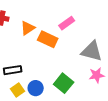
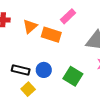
black rectangle: (13, 70) -> (21, 70), turned 30
blue circle: (36, 88) -> (44, 70), moved

